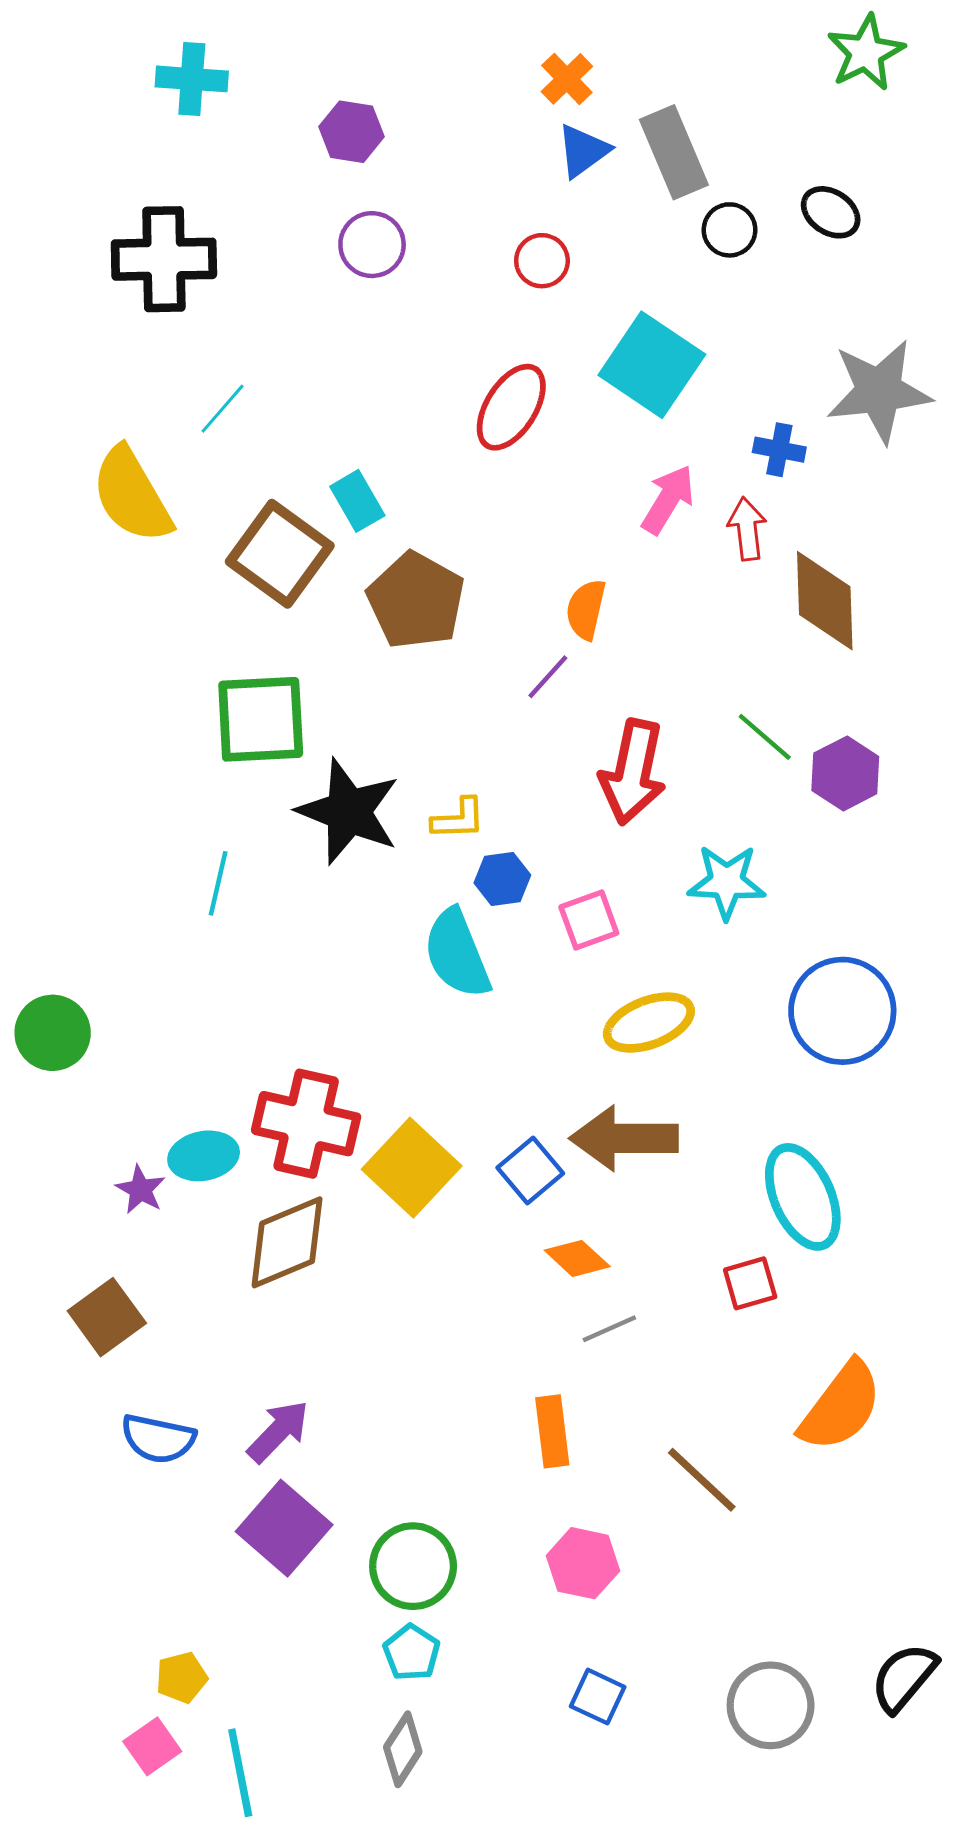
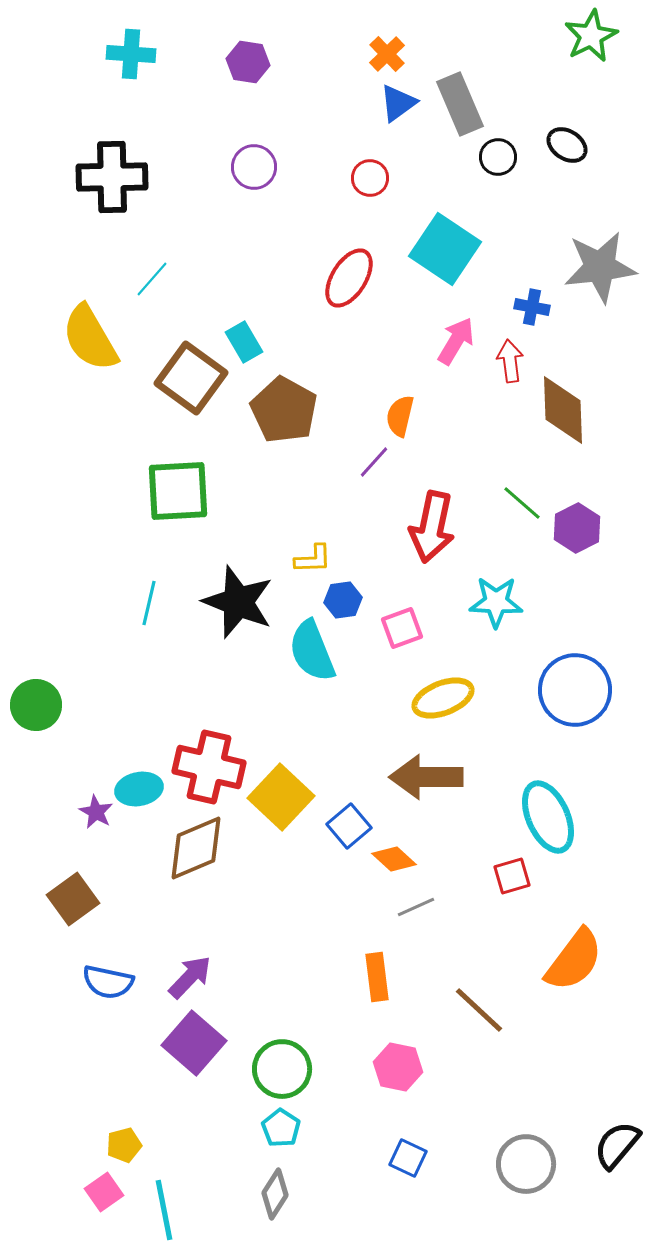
purple hexagon: (351, 132) -> (248, 62), moved
black star: (349, 812) -> (238, 602), moved
blue square: (530, 1171) -> (349, 826), moved

